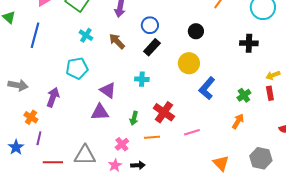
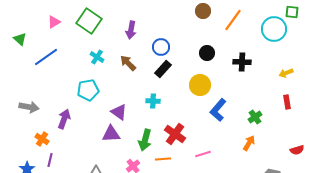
blue line: (35, 35) -> (46, 57), turned 40
black cross: (249, 43) -> (242, 62), moved
yellow arrow: (273, 75) -> (286, 73), moved
red rectangle: (270, 93) -> (287, 102), moved
green arrow: (134, 118) -> (145, 140), size x1.5

